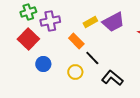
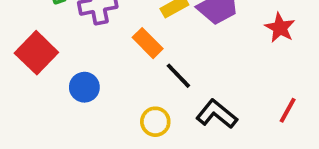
red square: (28, 39) -> (36, 53), moved
yellow circle: (75, 72) -> (155, 122), moved

